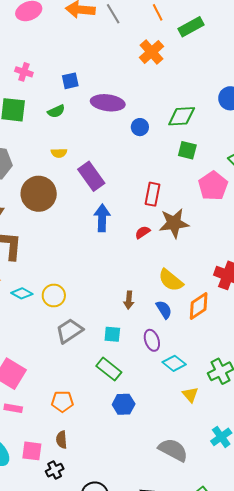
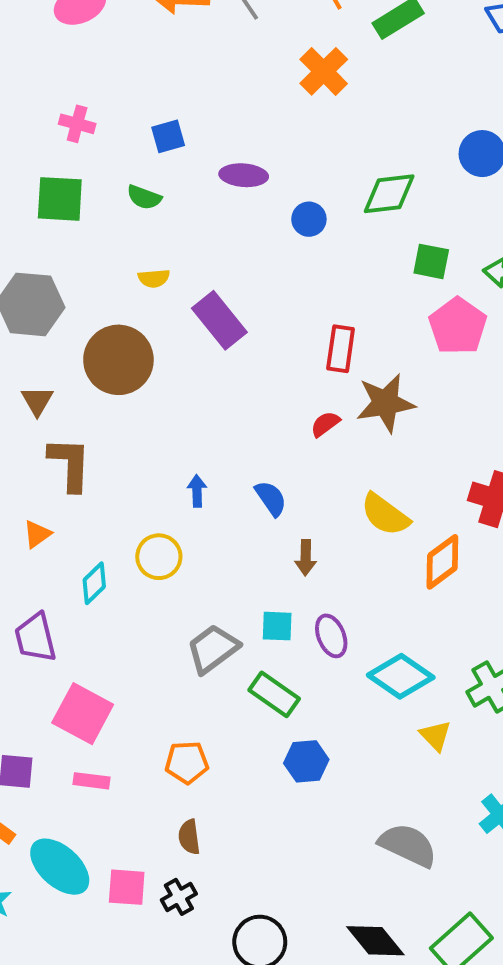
purple ellipse: (108, 103) -> (244, 175), size x0.7
green semicircle: (56, 111) -> (144, 197), turned 48
green square: (187, 150) -> (431, 261), moved
blue arrow: (102, 218) -> (197, 491), moved, size x0.6
cyan diamond: (22, 293) -> (94, 583), moved, turned -70
blue semicircle: (164, 310) -> (271, 498), moved
gray trapezoid: (69, 331) -> (213, 649), moved
purple ellipse: (152, 340) -> (331, 636), moved
cyan diamond: (174, 363) -> (401, 676), size x1.4
pink square: (32, 451) -> (127, 887), moved

